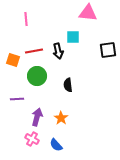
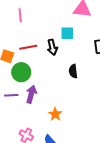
green circle: (37, 76) -> (21, 72), moved
black semicircle: (68, 85) -> (73, 71), moved
purple arrow: (37, 117) -> (31, 94), moved

